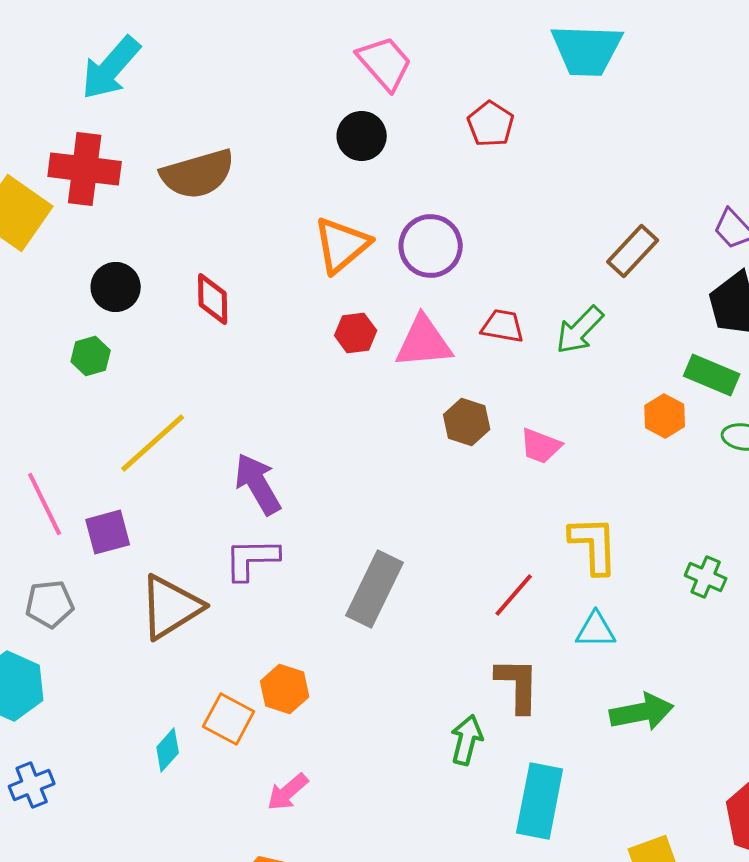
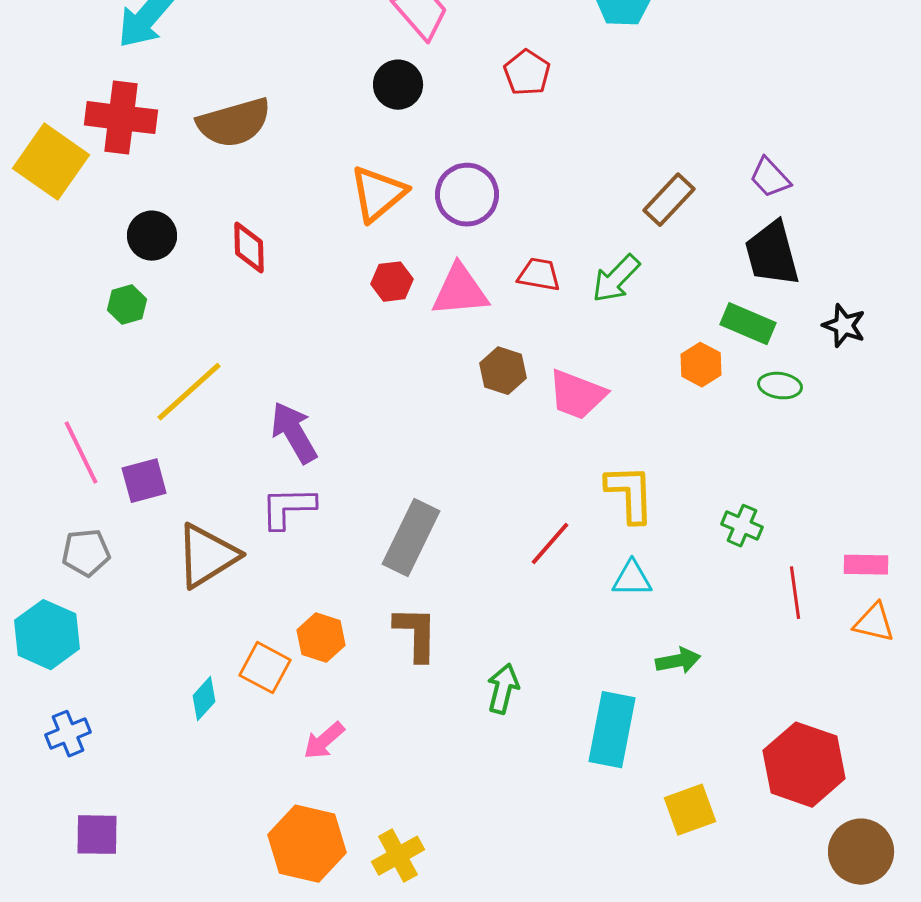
pink trapezoid: (541, 446) -> (577, 395), size x1.4
brown L-shape: (518, 685) -> (416, 634), moved
green arrow: (642, 712) -> (678, 661), size x0.7
cyan rectangle: (540, 801) -> (612, 730), moved

